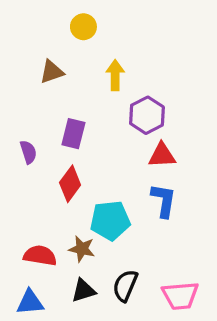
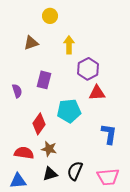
red diamond: (70, 184) -> (39, 124), moved
blue L-shape: (164, 200) -> (109, 134), moved
cyan pentagon: (110, 220) -> (69, 111), moved

